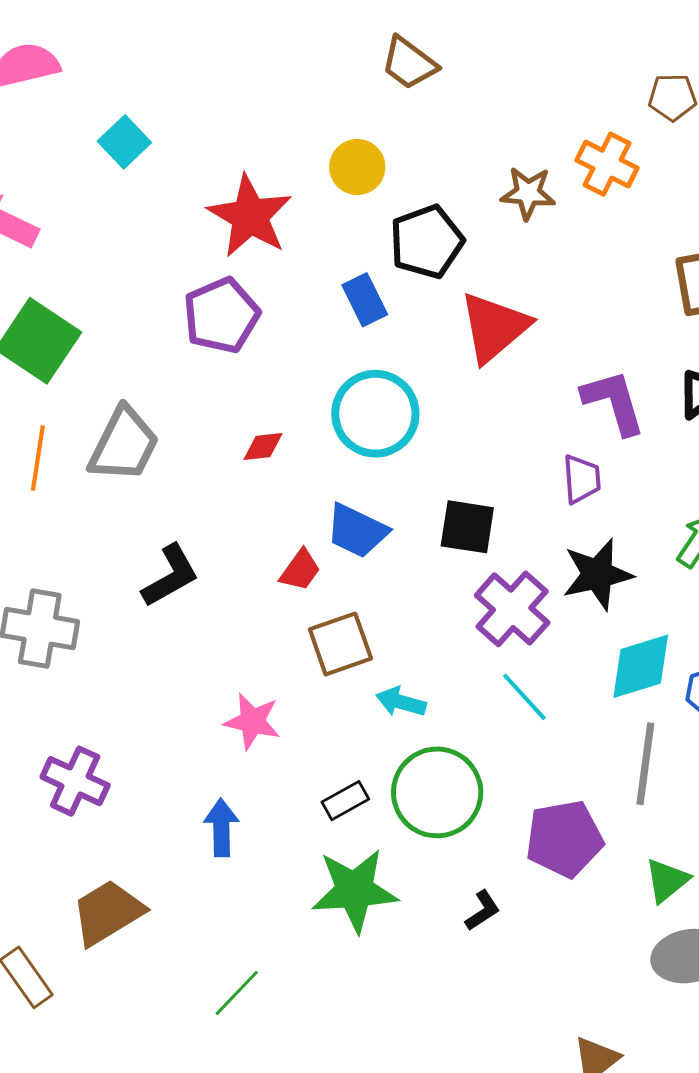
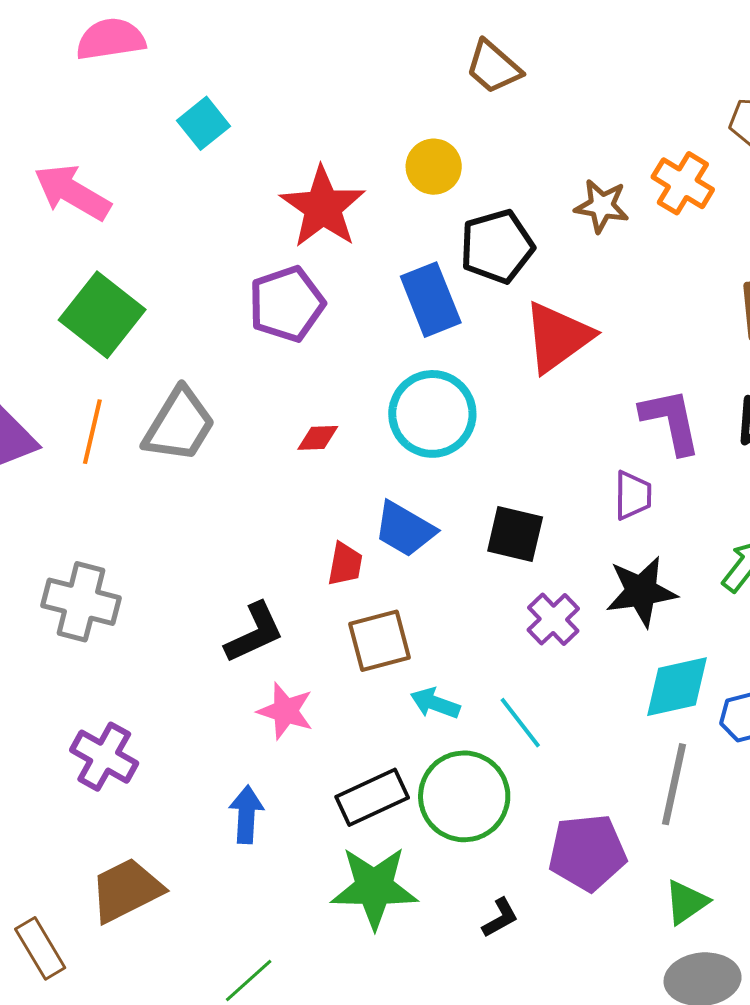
blue rectangle: (365, 300) -> (431, 300), size x1.4
red trapezoid: (300, 570) -> (345, 564), turned -30
black L-shape: (171, 576) -> (254, 633), moved
purple cross: (512, 609) -> (553, 619), size x0.7
cyan line: (524, 697) -> (520, 723), moved
black rectangle: (345, 801) -> (372, 797), size x1.5

